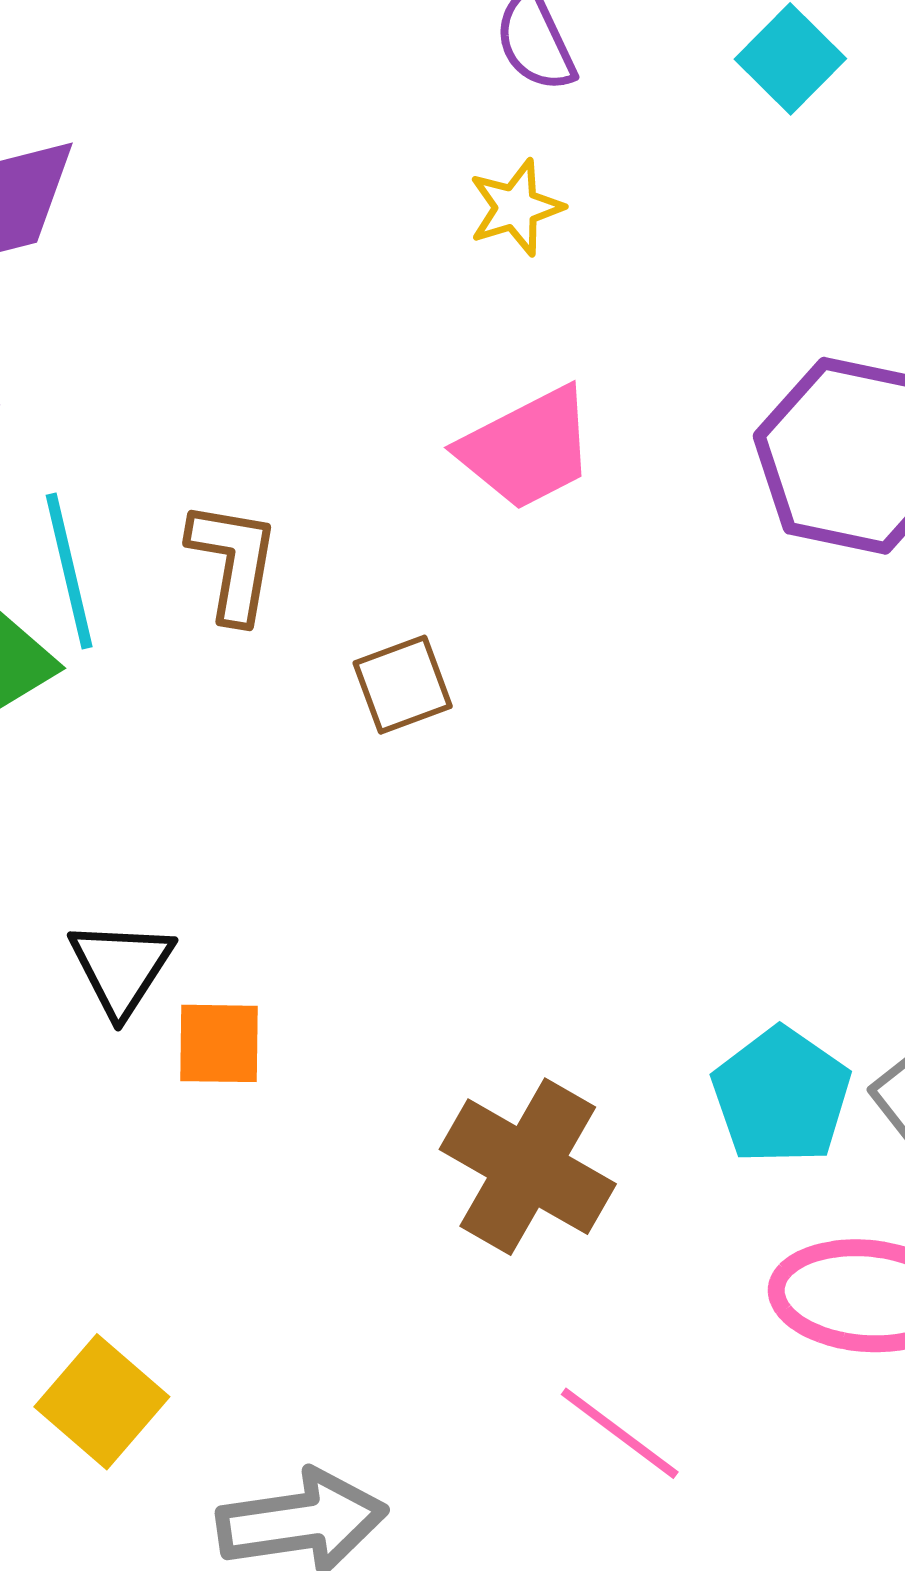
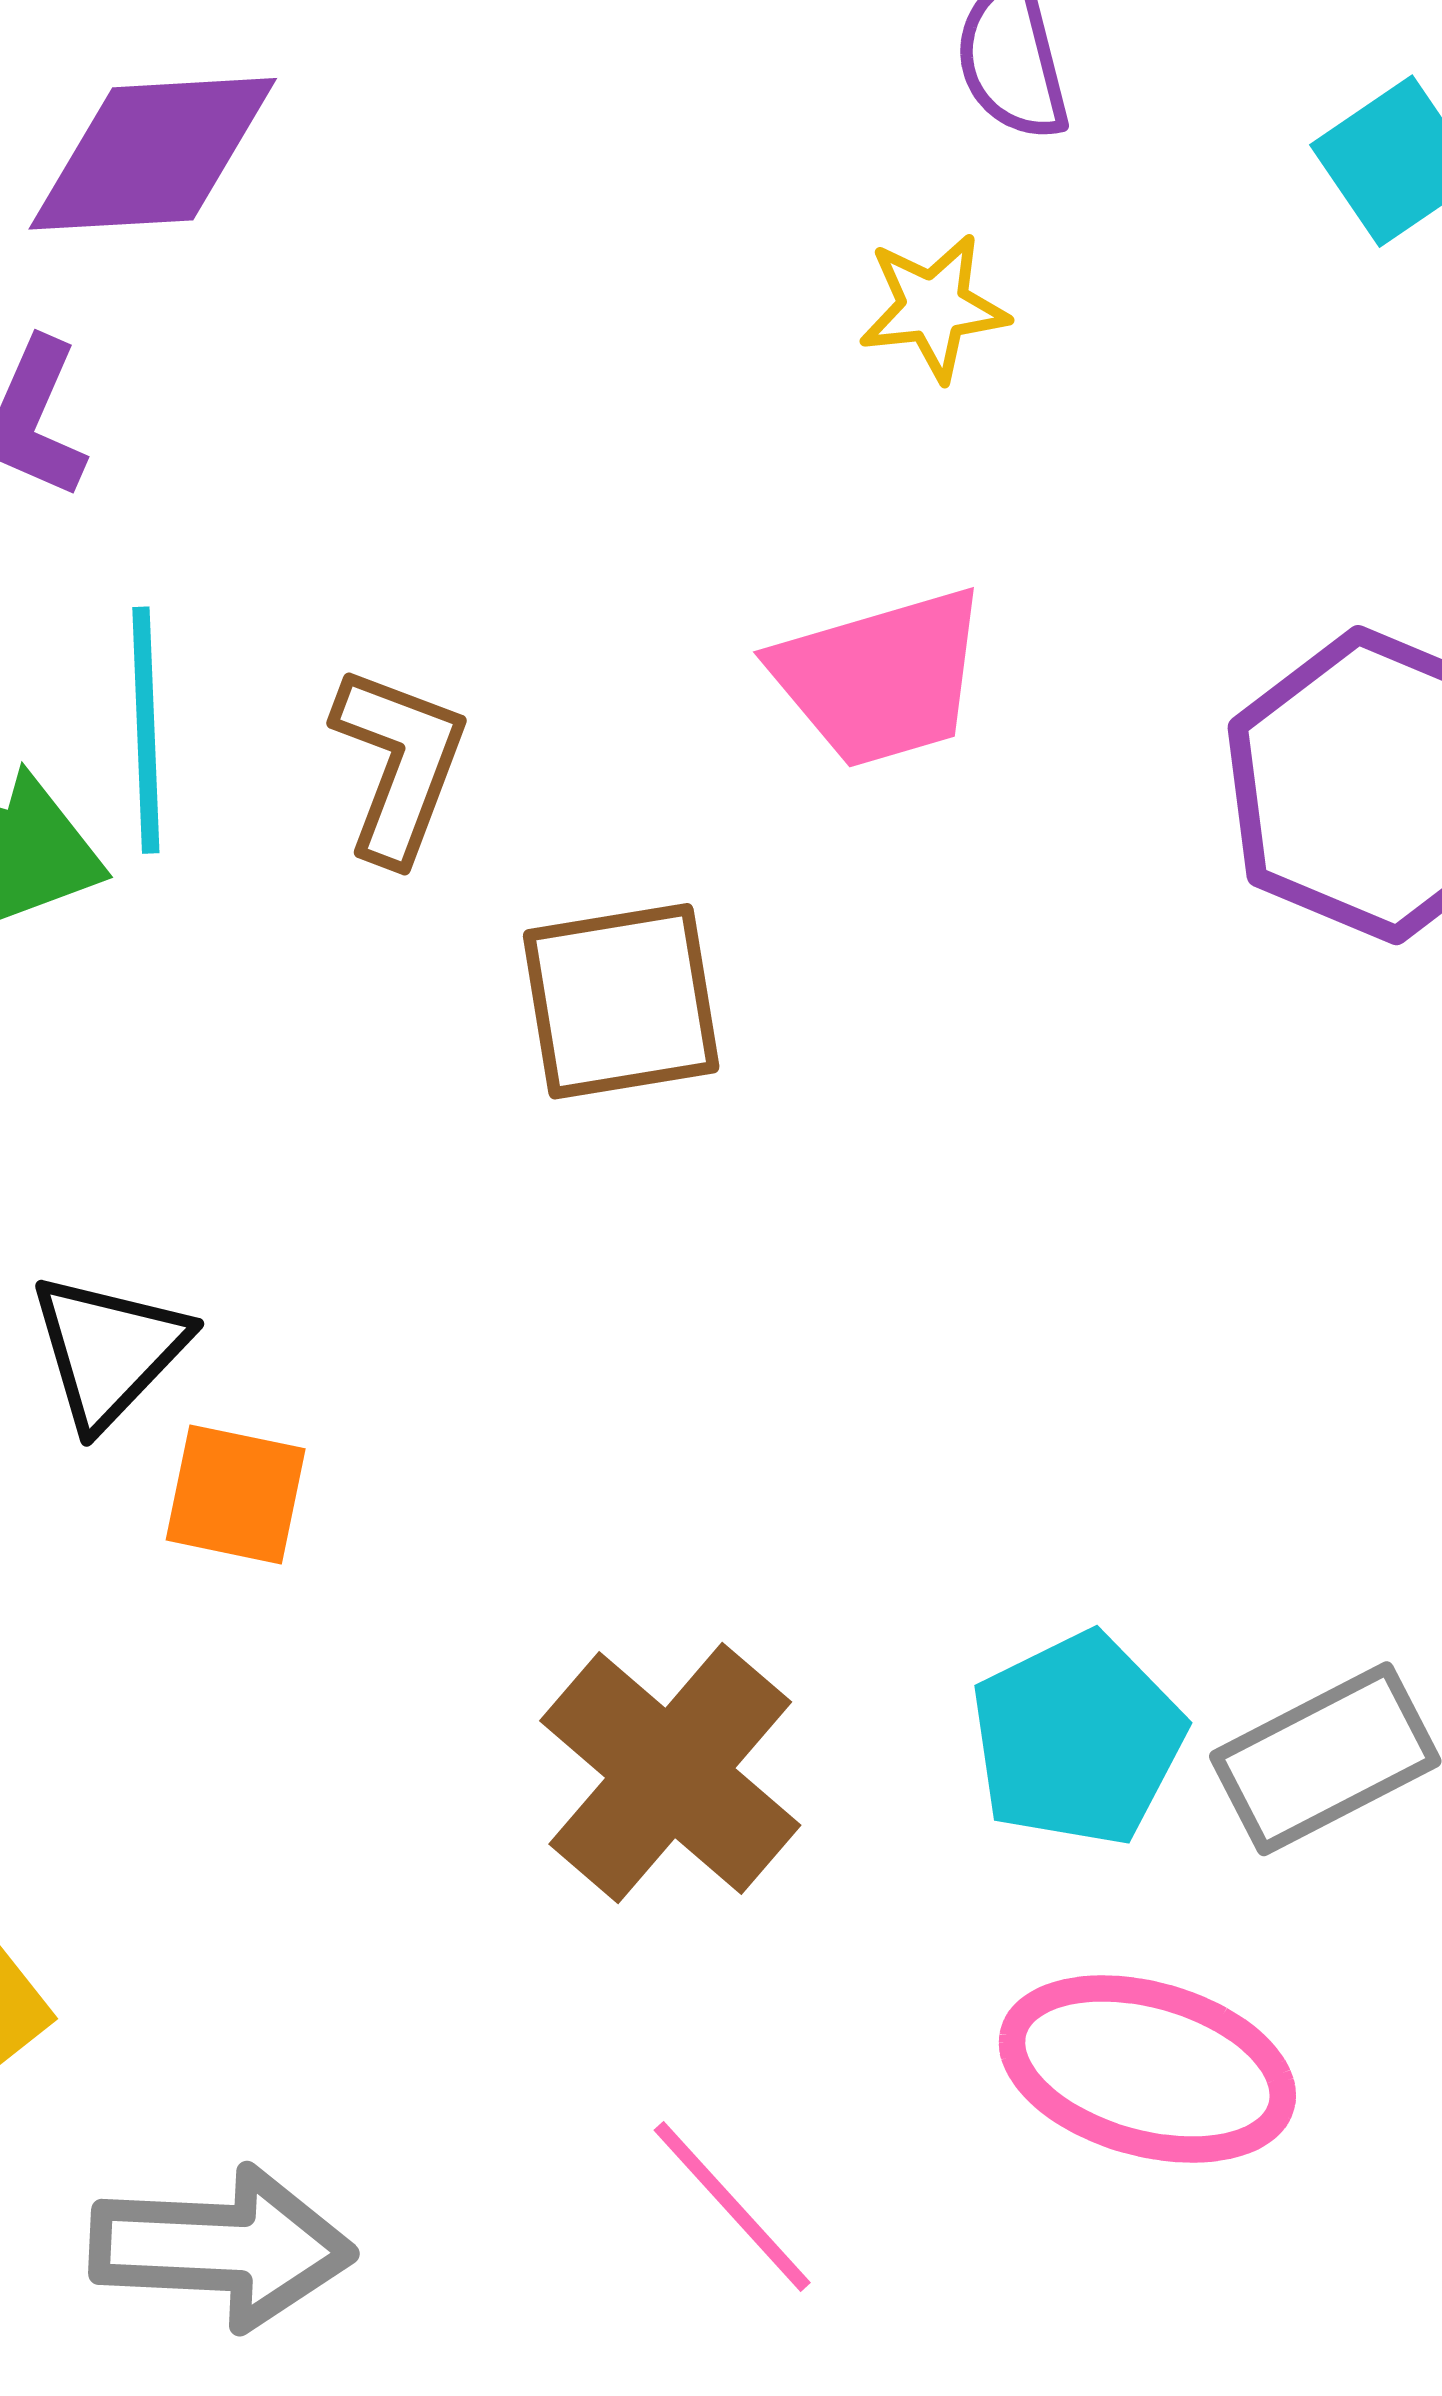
brown square: (403, 685) -> (621, 1001), size x1.4

